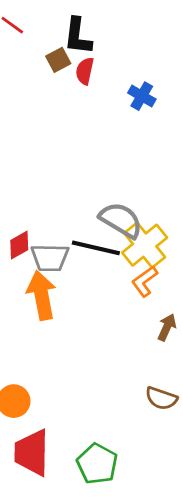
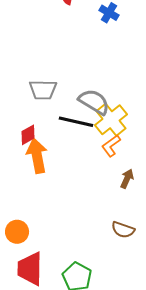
red diamond: (19, 245) -> (28, 135), moved
gray trapezoid: (50, 258) -> (43, 90), moved

